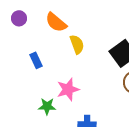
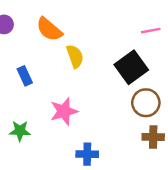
green star: (47, 106) -> (20, 131), moved

